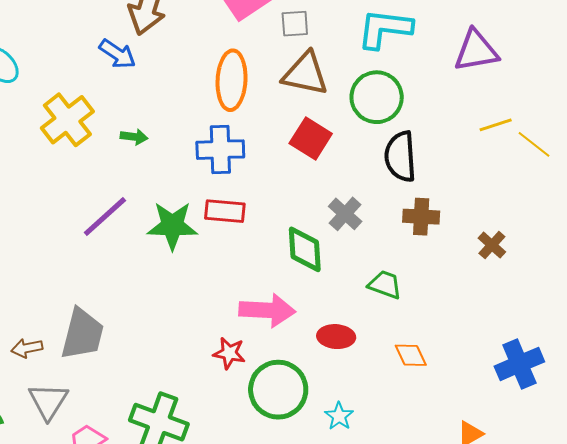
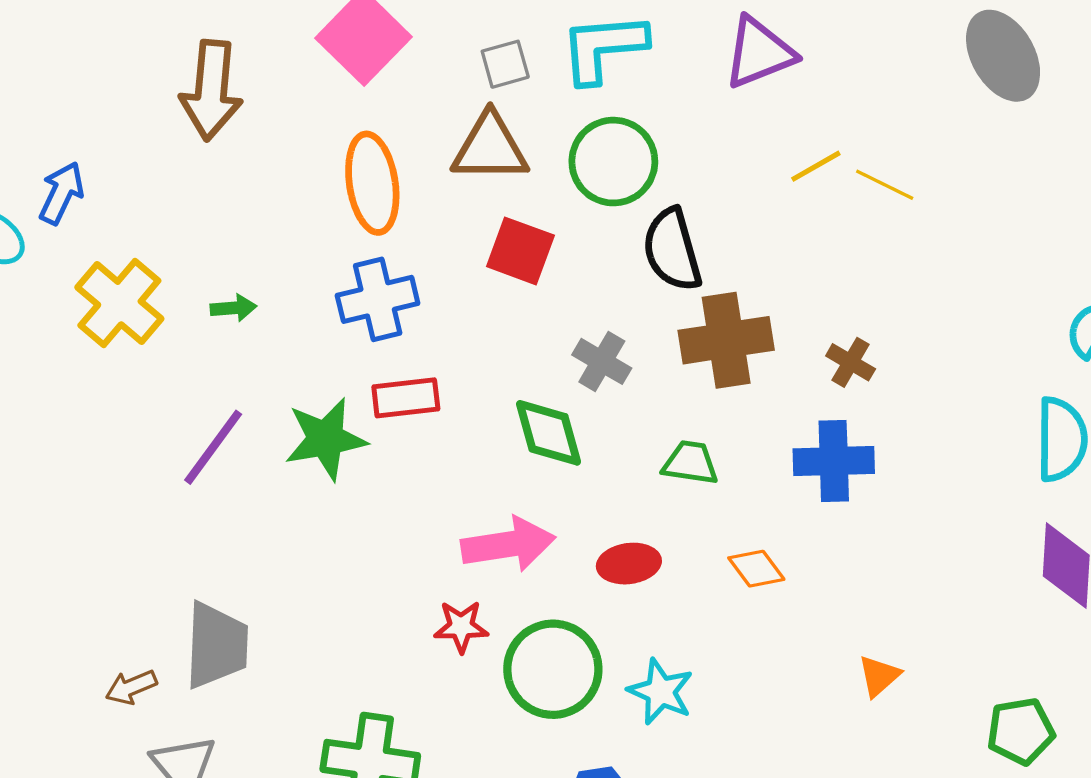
gray square: (295, 24) -> (505, 64), moved
blue arrow: (117, 54) -> (61, 193), moved, turned -87
brown cross: (421, 217) -> (726, 340), size x1.5
blue cross: (519, 364) -> (834, 461), moved, turned 33
cyan star: (339, 416) -> (661, 692), size x1.4

